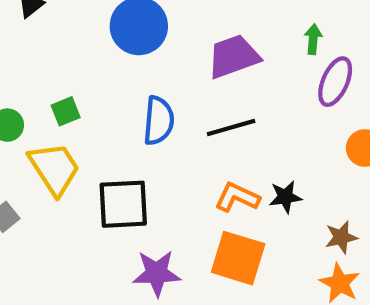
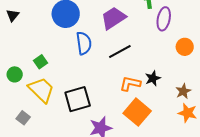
blue semicircle: (159, 121) -> (84, 43), moved
orange square: (238, 258) -> (137, 112), turned 36

